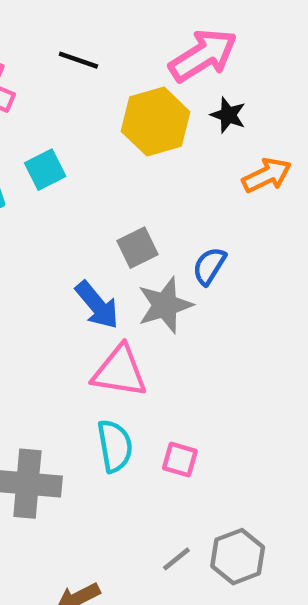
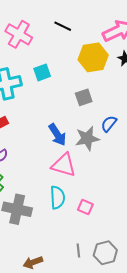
gray square: (138, 248) -> (84, 97), moved
gray line: (176, 559) -> (78, 250), turned -64

